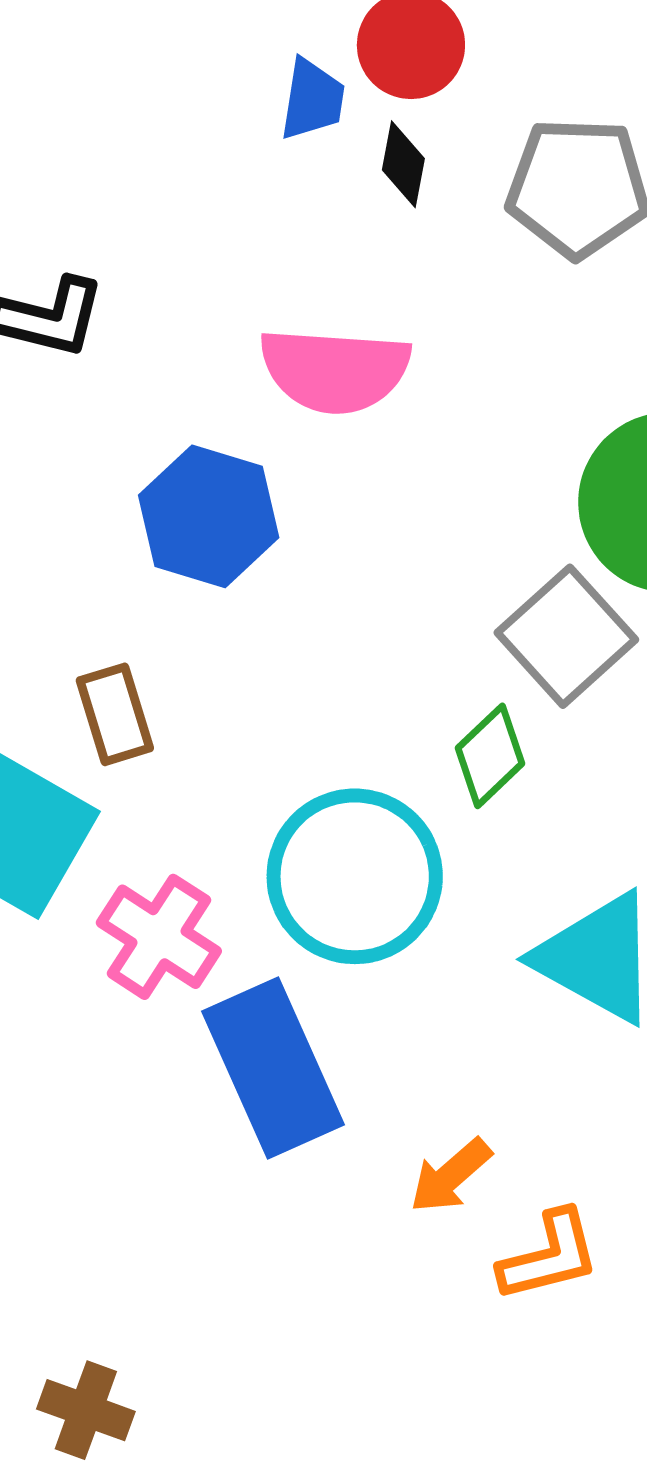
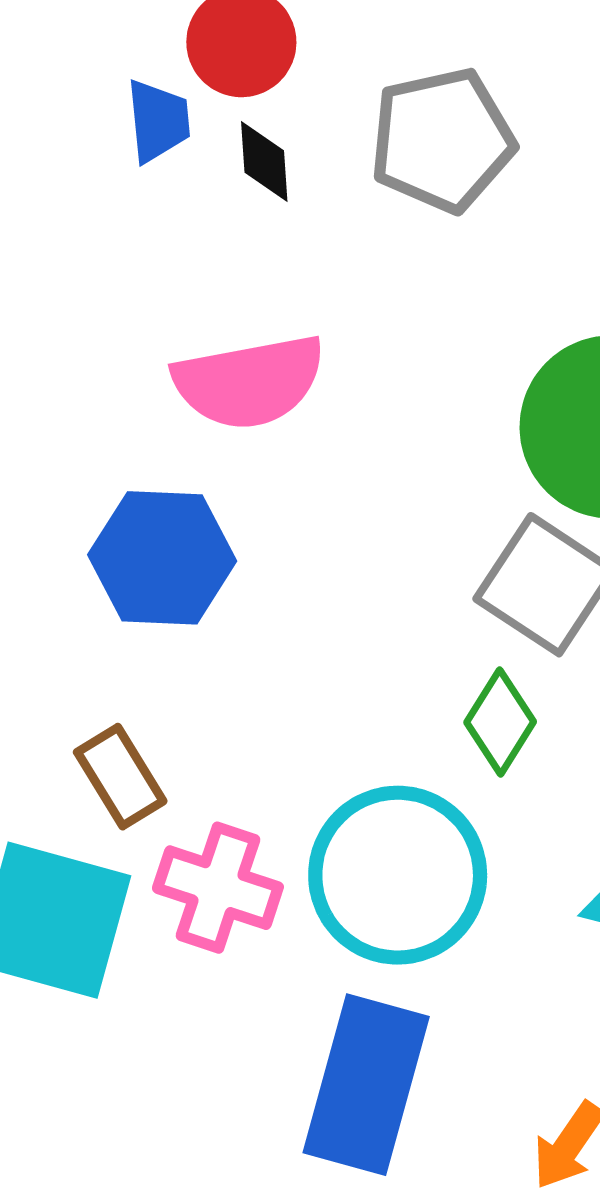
pink cross: (159, 937) -> (218, 888), moved
blue rectangle: (273, 1068) -> (366, 1085), turned 54

